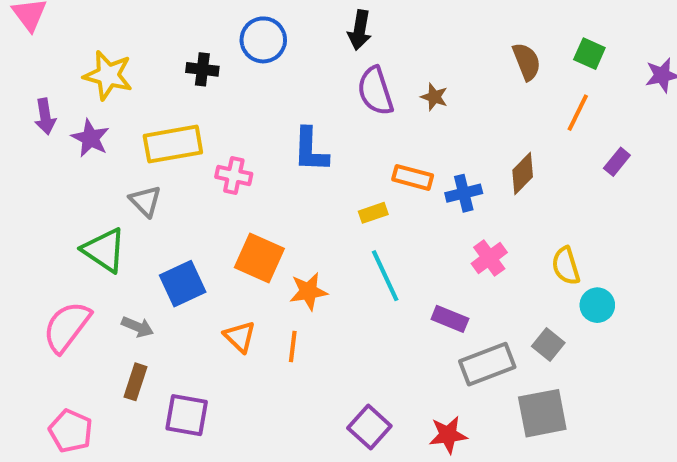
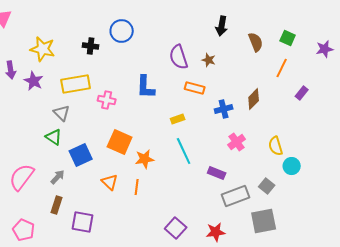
black arrow: (360, 30) -> (222, 26), moved
orange rectangle: (413, 177) -> (195, 88), moved
green triangle: (104, 250) -> (54, 137), moved, size x0.7
gray arrow: (138, 327) -> (58, 177), turned -70

